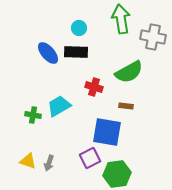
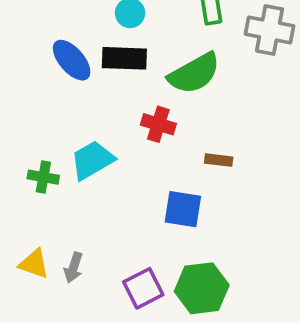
green semicircle: (129, 72) -> (194, 73), moved
blue square: (107, 132) -> (183, 209), size x0.7
purple square: (90, 158) -> (143, 288), moved

